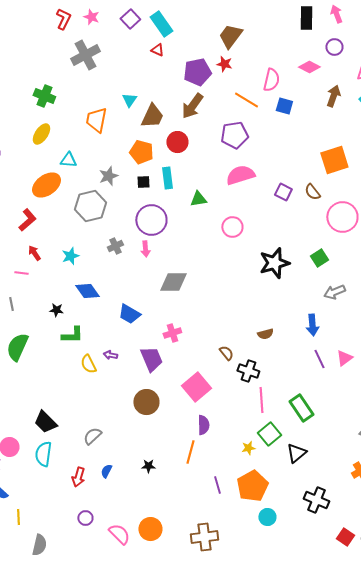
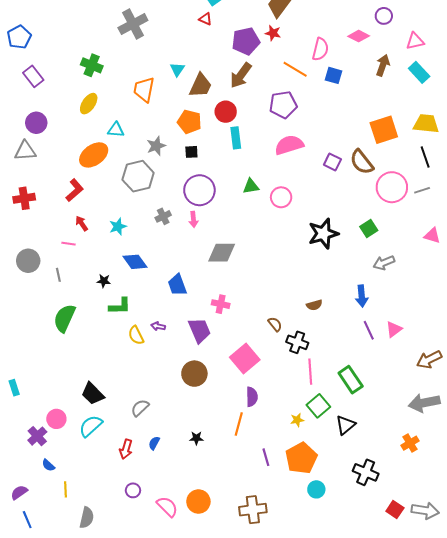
cyan rectangle: (167, 178) -> (236, 138), moved
brown semicircle: (312, 192) -> (362, 162), size x1.5
green triangle: (198, 199) -> (251, 186), moved
blue trapezoid: (129, 314) -> (177, 285), turned 40
pink cross: (172, 333) -> (221, 304), turned 30
cyan semicircle: (43, 454) -> (91, 426), turned 40

